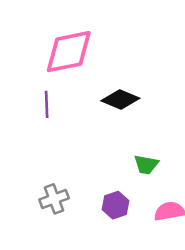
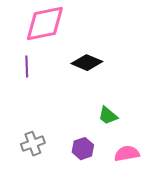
green trapezoid: (146, 165) -> (108, 116), turned 30

